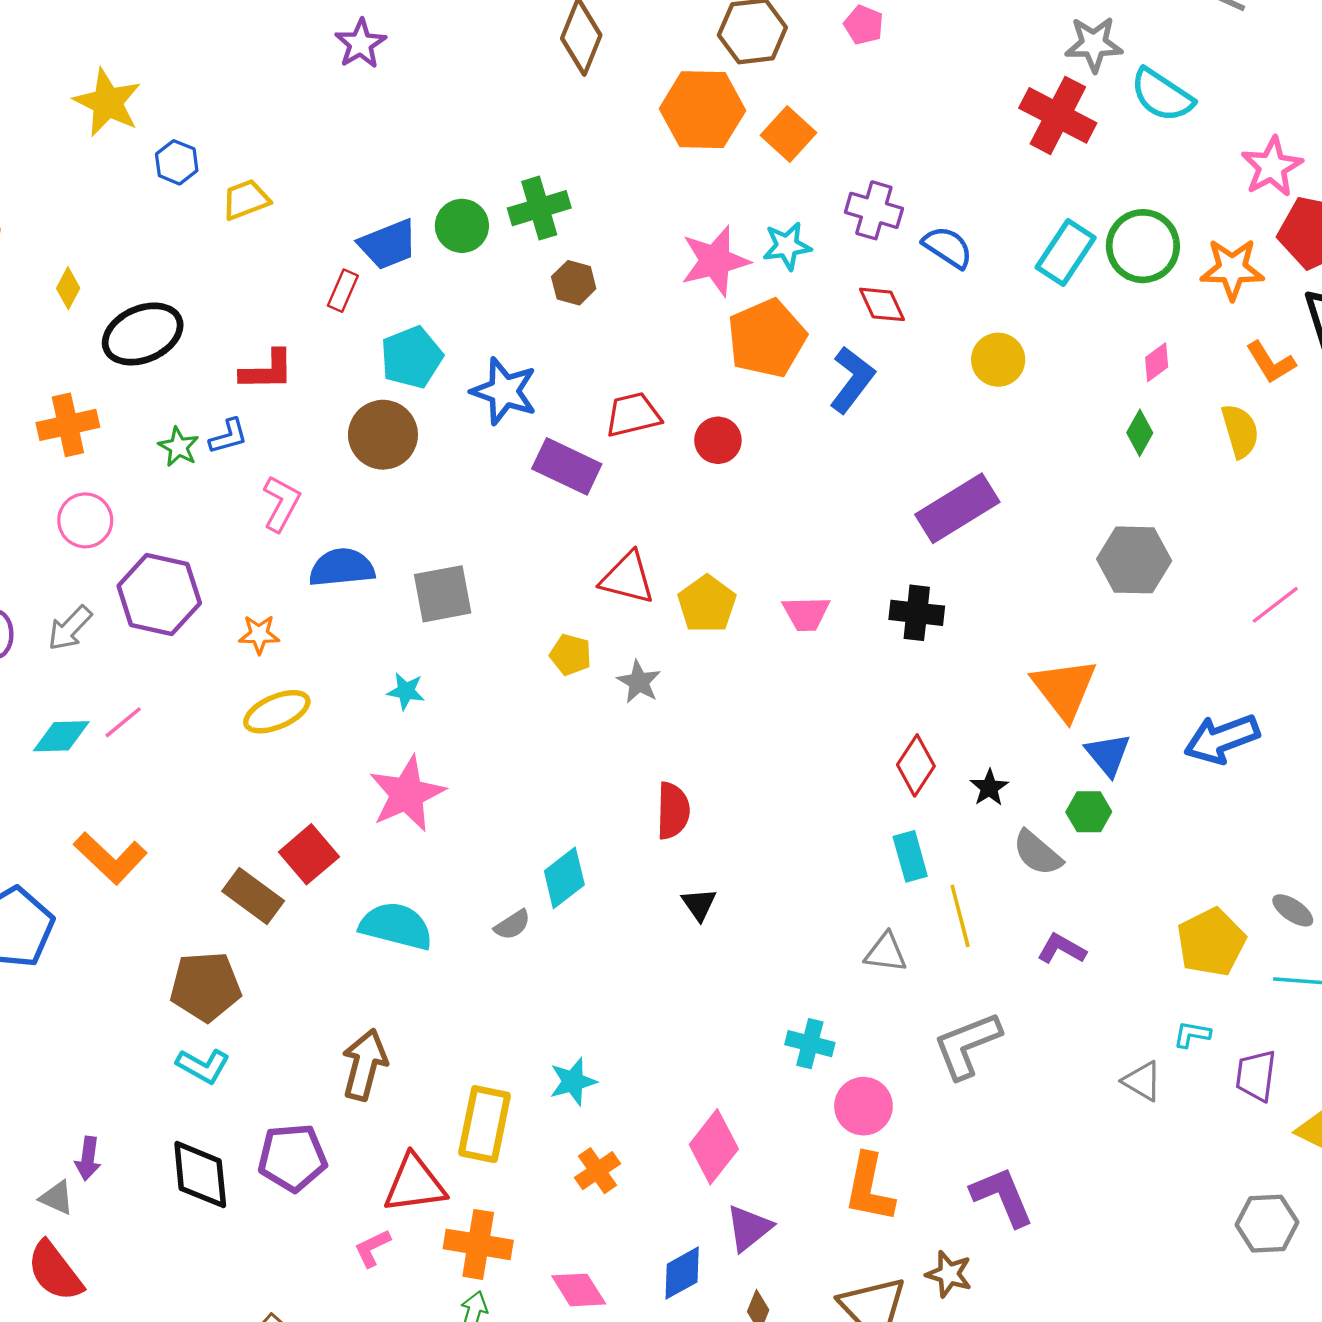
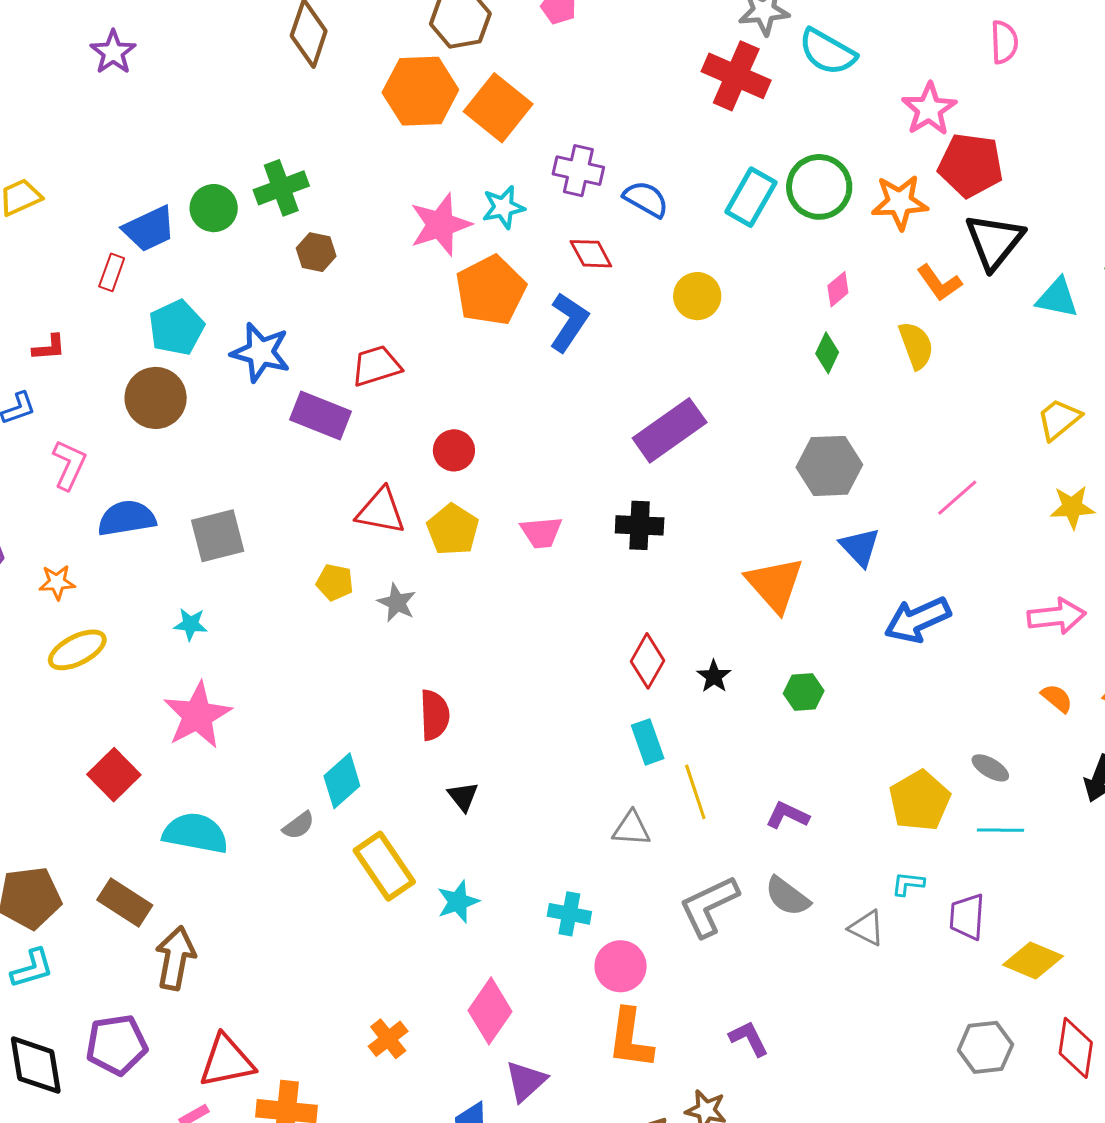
orange square: (788, 134) -> (498, 108), size x1.4
red L-shape: (267, 370) -> (49, 347), size x0.7
red circle: (718, 440) -> (454, 450), moved
blue triangle: (1108, 755) -> (860, 547), moved
gray semicircle: (1037, 853) -> (787, 896), moved
brown rectangle: (253, 896) -> (125, 903), moved
cyan L-shape: (203, 1066) -> (32, 968), turned -42
cyan star: (573, 1082) -> (458, 902), moved
yellow rectangle: (484, 1124) -> (384, 866), moved, turned -42
purple L-shape: (1002, 1196) -> (749, 1038), size x0.7

